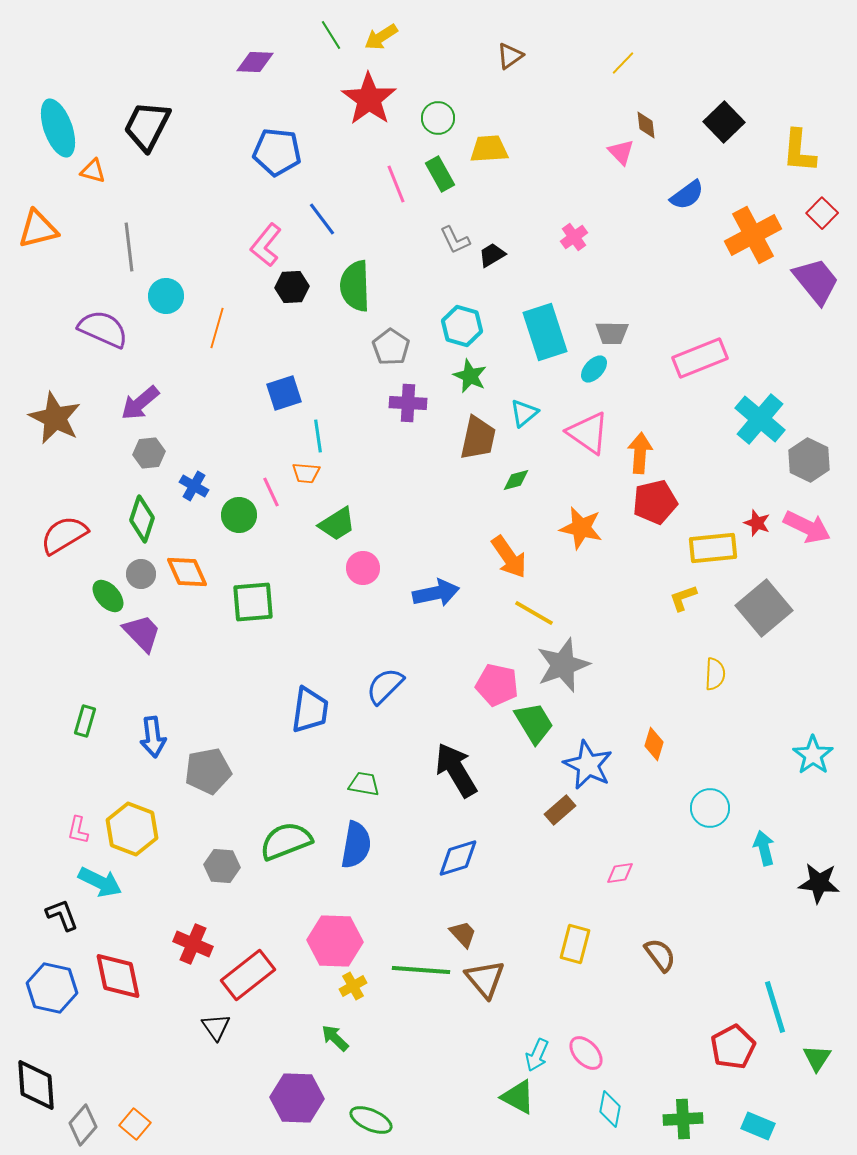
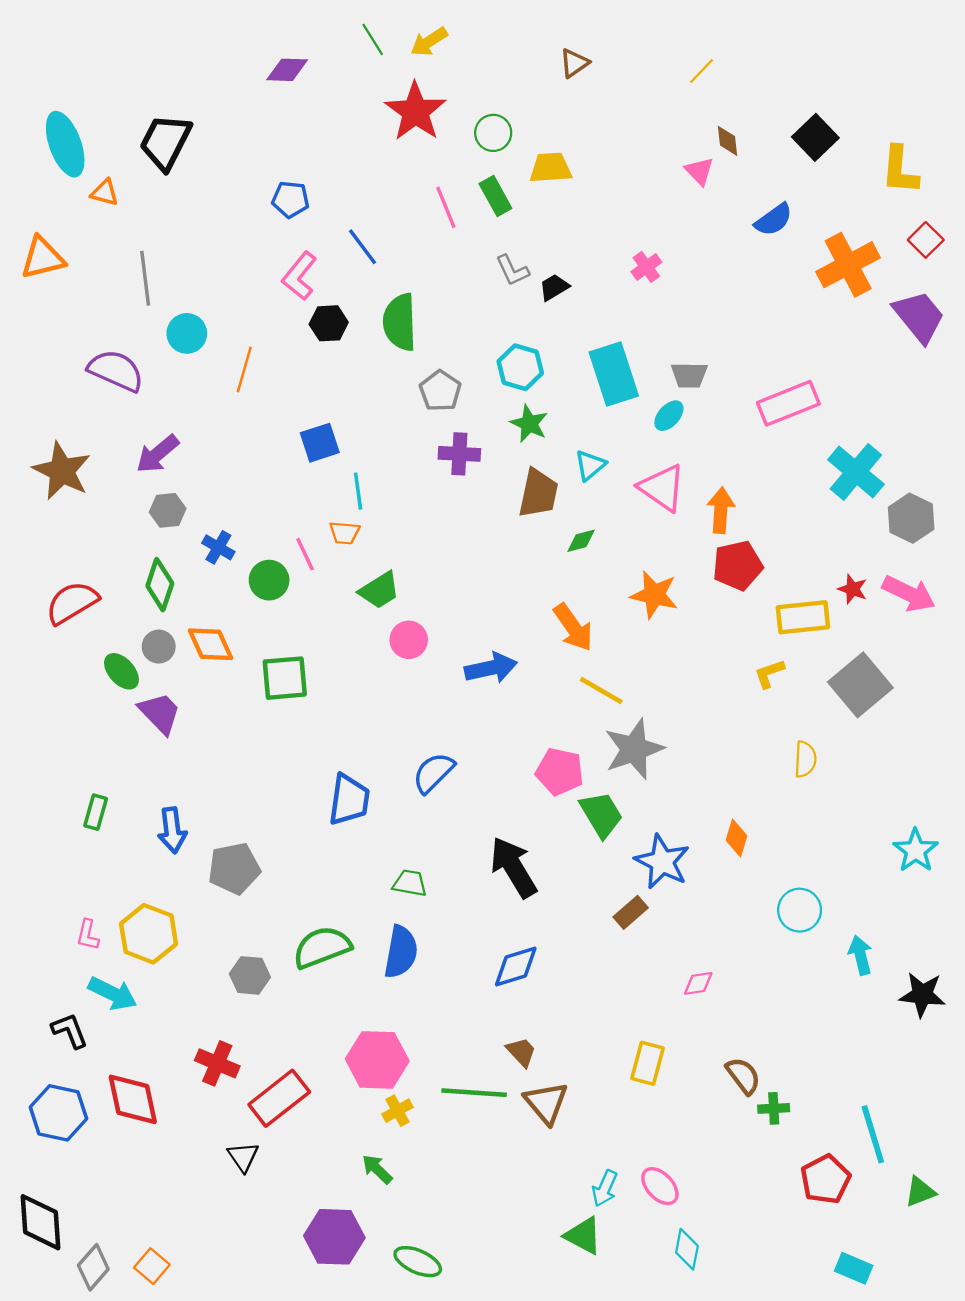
blue pentagon: (277, 152) -> (290, 199), moved, size x0.7
green triangle: (817, 1058) -> (920, 1192), turned 36
green cross: (683, 1119) -> (774, 1108), moved, size x0.7

